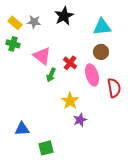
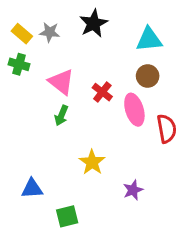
green arrow: (51, 75) -> (61, 115), moved
yellow star: (70, 101) -> (92, 162), moved
purple star: (80, 120) -> (133, 190), moved

